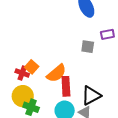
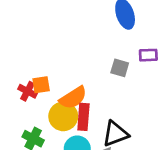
orange square: (32, 67) -> (41, 85), turned 32
yellow circle: (23, 96) -> (63, 116), moved

